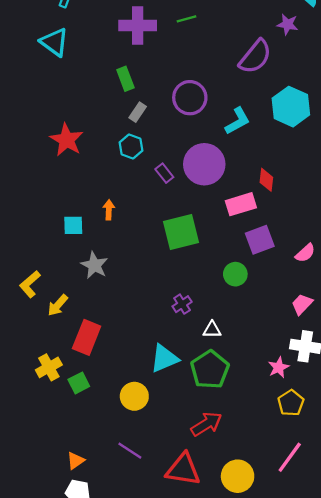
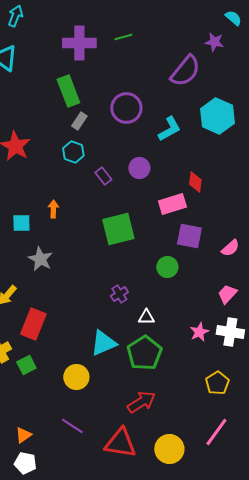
green rectangle: (125, 79) -> (68, 91), size x1.4
purple circle: (204, 164) -> (139, 168), size x0.6
purple square: (260, 240) -> (189, 236), turned 32
pink star: (279, 367) -> (199, 332), moved

